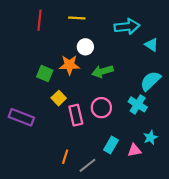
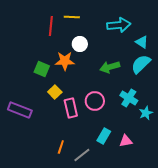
red line: (39, 20) -> (51, 26), moved
green arrow: (102, 71) -> (110, 67), moved
cyan semicircle: (150, 81) -> (141, 64), moved
cyan star: (150, 138) -> (146, 113), moved

